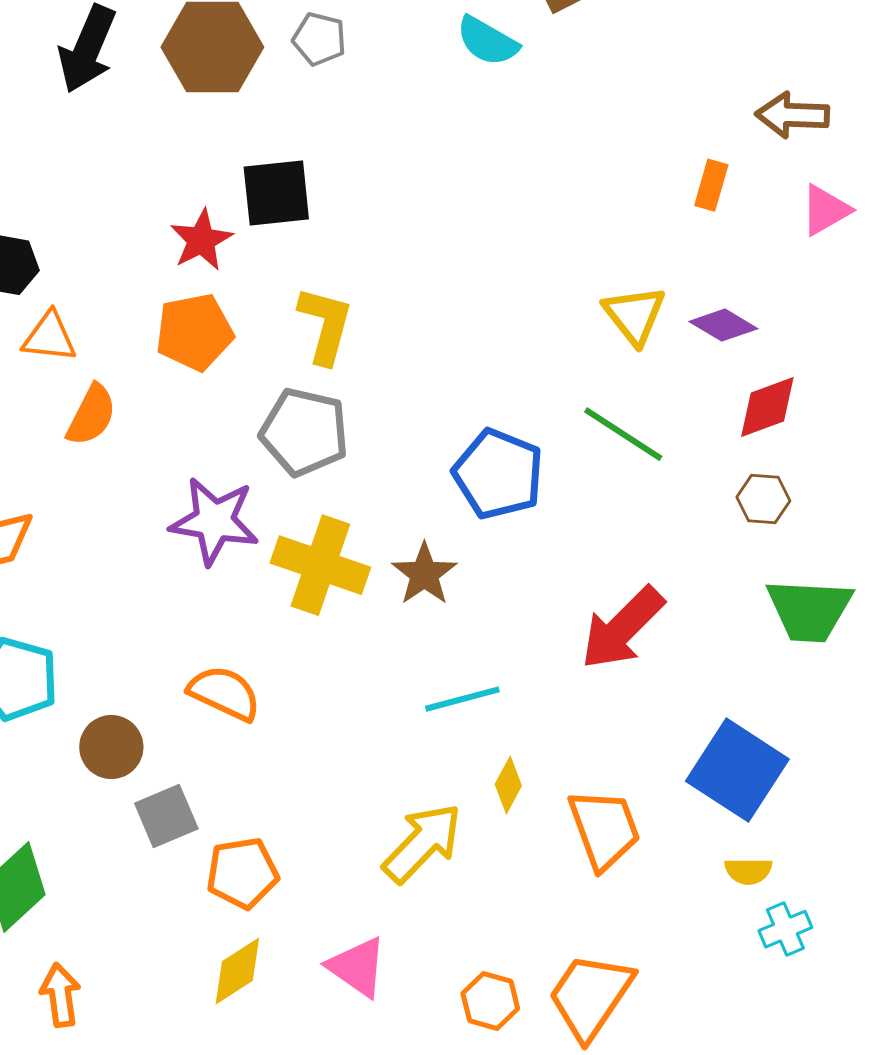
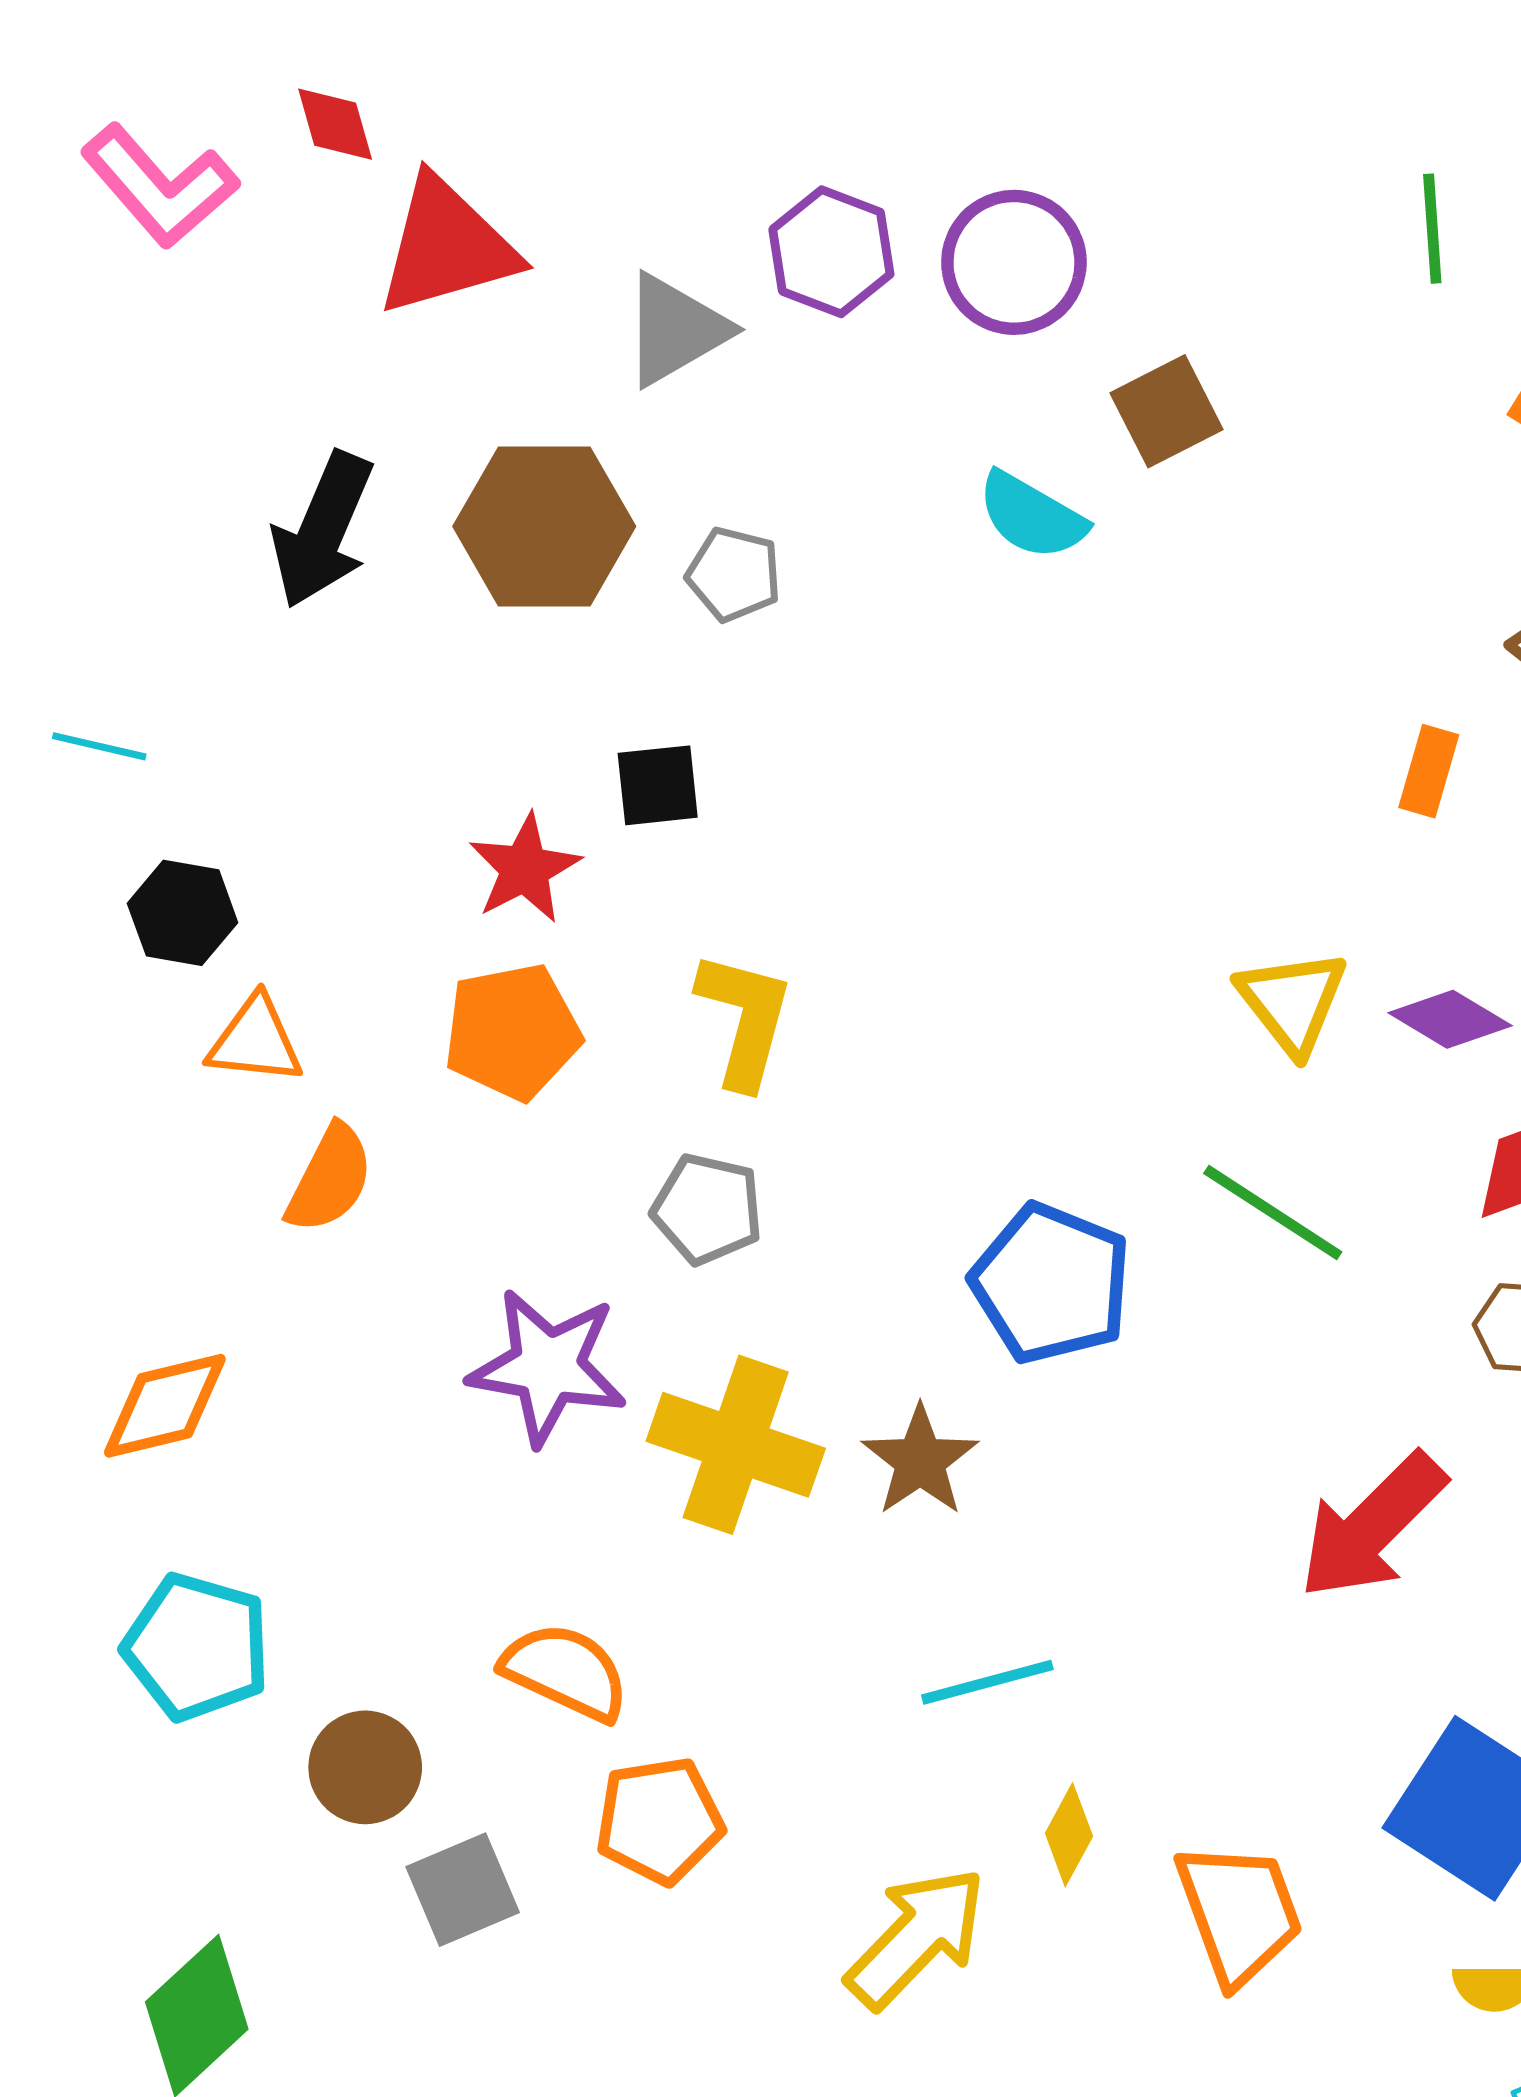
gray pentagon: (319, 39) -> (734, 574), moved
black square: (276, 193) -> (658, 785), size x0.7
gray pentagon: (304, 432) -> (707, 1209), size x0.7
red arrow: (622, 628) -> (1372, 1526), moved
orange pentagon: (242, 873) -> (659, 1821), moved

